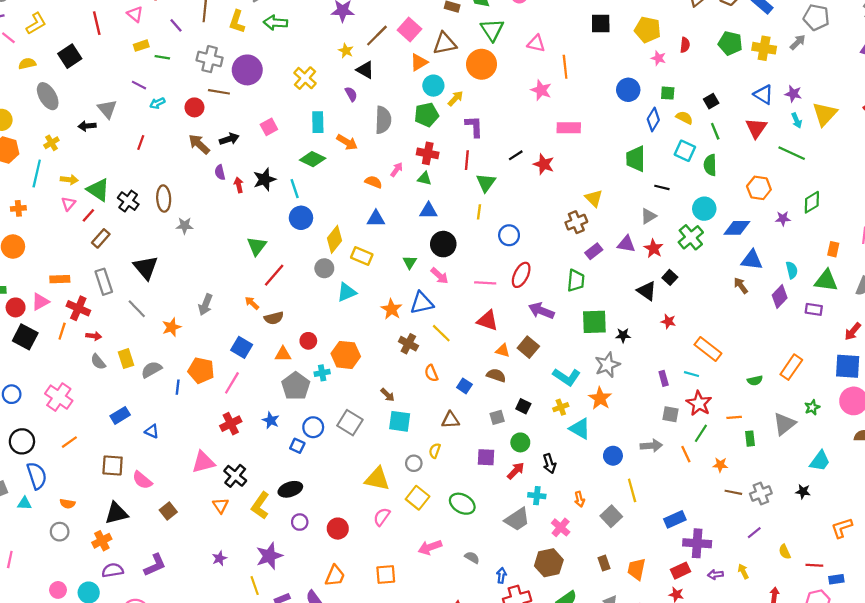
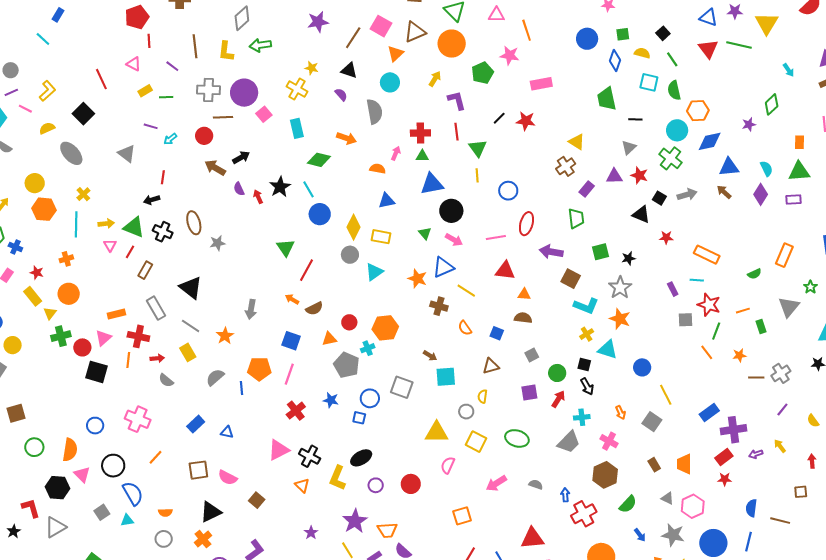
yellow star: (346, 51) -> (312, 68), moved
cyan circle: (433, 86) -> (390, 82), moved
green pentagon: (427, 115) -> (482, 73), moved
cyan arrow: (797, 120) -> (788, 70), moved
cyan rectangle: (318, 122) -> (297, 128), moved
black arrow: (87, 126) -> (152, 200), moved
pink square: (269, 127) -> (264, 114), moved
green line: (792, 153) -> (739, 45), moved
orange hexagon: (759, 188) -> (698, 111), moved
blue triangle: (428, 211) -> (432, 184), size x1.4
green square: (594, 322) -> (601, 252), size x0.7
brown square: (528, 347) -> (571, 279), moved
yellow rectangle: (126, 359) -> (188, 352), moved
black square: (523, 406) -> (584, 365), moved
gray arrow: (651, 446) -> (687, 195), moved
orange trapezoid: (335, 576) -> (387, 530), moved, turned 75

